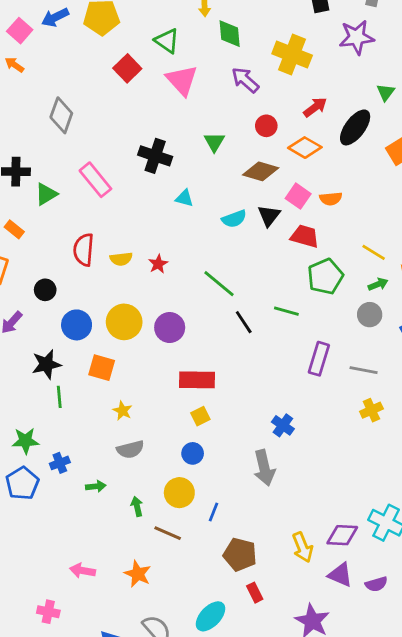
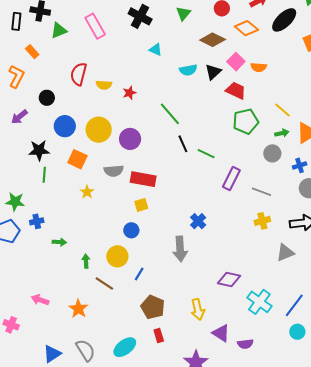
green line: (286, 311) -> (206, 154), moved
gray semicircle: (130, 449) -> (114, 171), moved
purple diamond: (342, 535) -> (229, 280), moved

